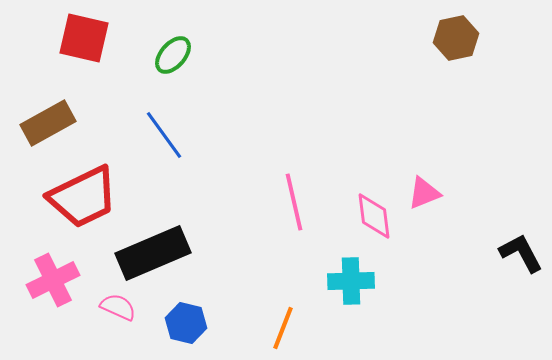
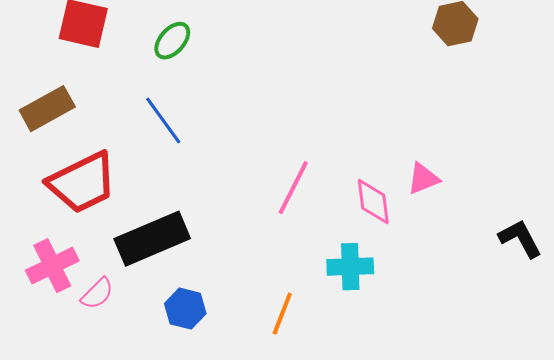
pink line: (294, 202) -> (293, 188), turned 40
pink semicircle: (118, 307) -> (97, 294), moved, turned 111

